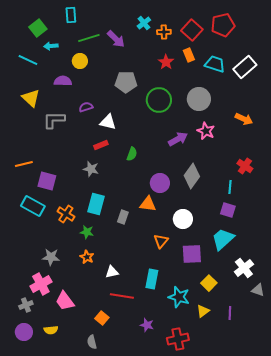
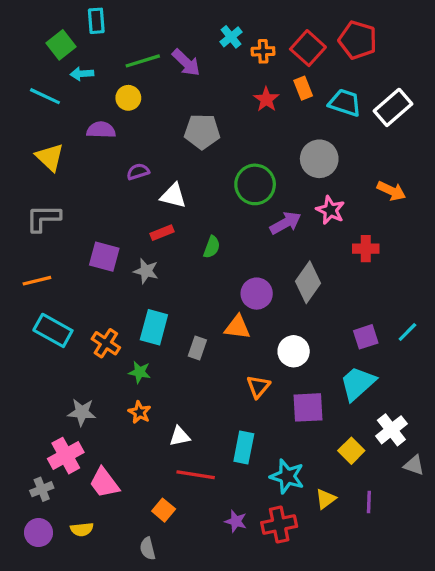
cyan rectangle: (71, 15) -> (96, 21), moved
red pentagon: (223, 25) -> (358, 40), turned 30
green circle: (159, 100) -> (255, 184), moved
gray L-shape: (54, 120) -> (43, 218), moved
orange line: (24, 164) -> (37, 281), moved
red cross: (245, 166) -> (366, 249), moved, turned -35
purple square: (47, 181) -> (104, 257), moved
cyan line: (230, 187) -> (407, 332), moved, turned 40
purple square: (228, 210) -> (366, 337), turned -35
yellow square: (209, 283) -> (351, 451), moved
red cross: (178, 339) -> (279, 525), moved

